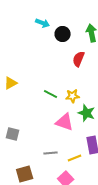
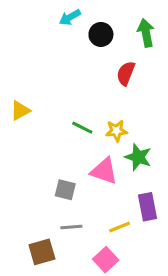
cyan arrow: (43, 23) -> (70, 17), turned 128
gray square: (13, 134) -> (65, 190), moved
gray line: (51, 153) -> (71, 227), moved

